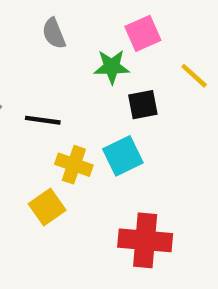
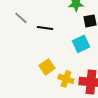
yellow cross: (74, 165) -> (66, 79), moved

